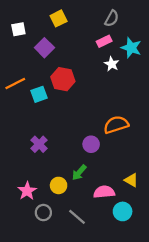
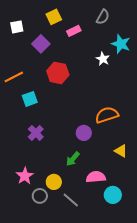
pink rectangle: (104, 41) -> (74, 31), moved
cyan square: (39, 94) -> (30, 99), moved
yellow triangle: (131, 180) -> (121, 151), moved
yellow circle: (59, 185) -> (54, 182), moved

